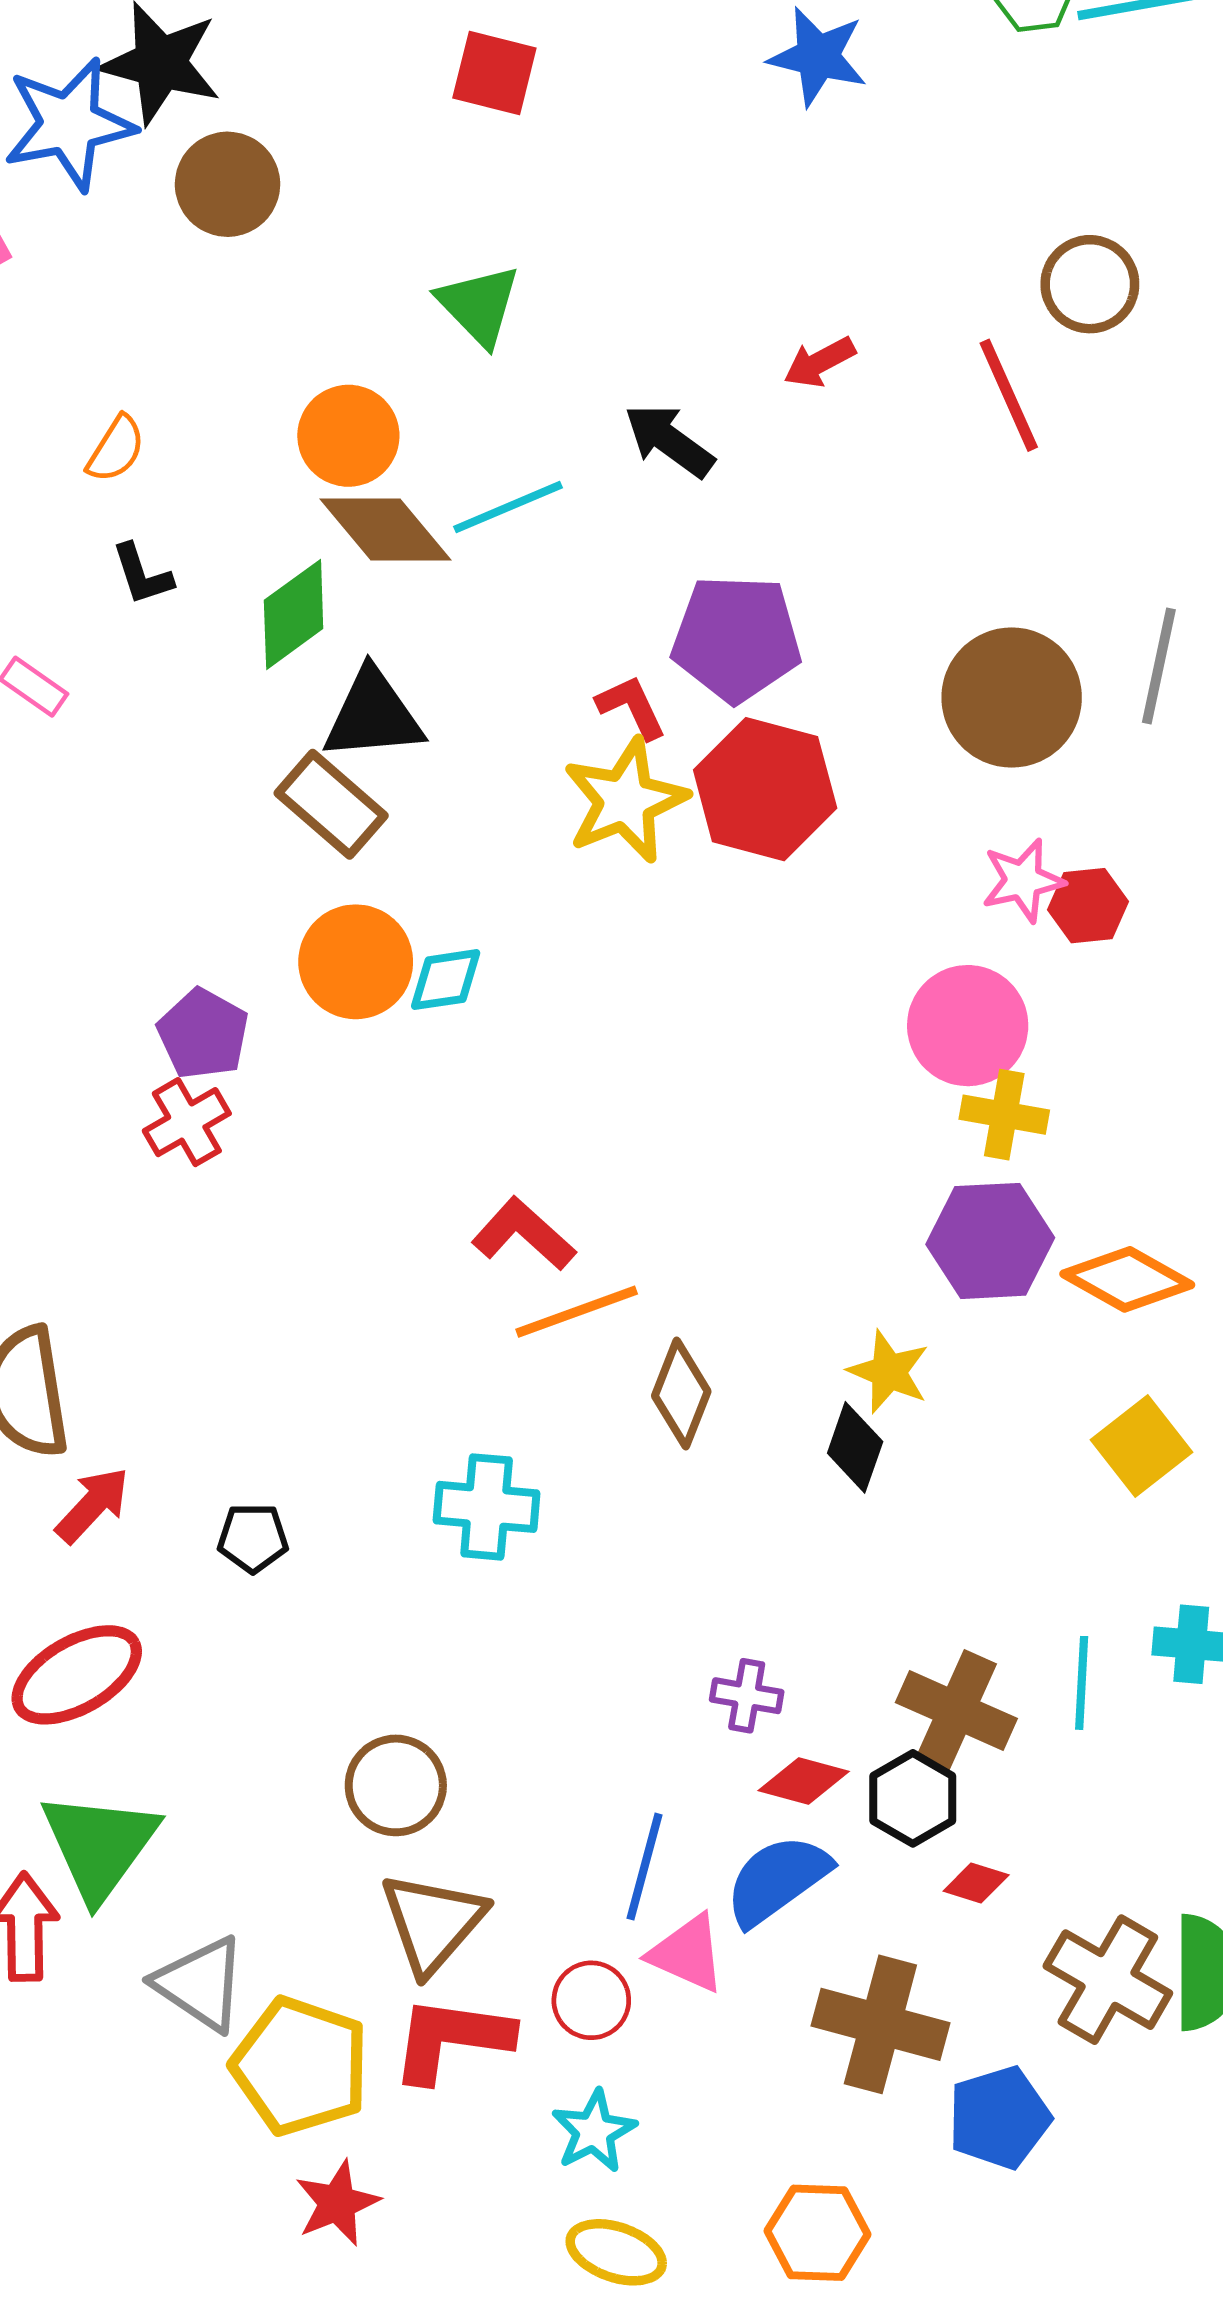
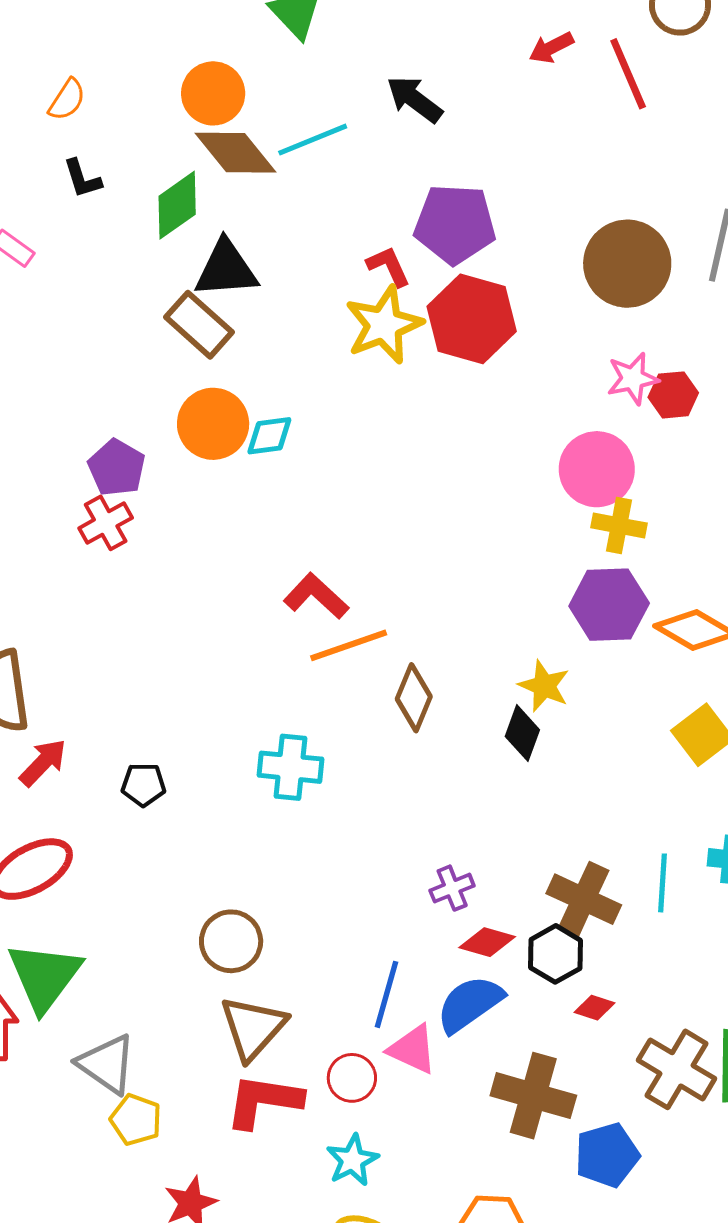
red arrow: (819, 362) -> (551, 48), moved
purple cross: (747, 1696) -> (452, 888), turned -33
yellow pentagon: (300, 2066) -> (136, 1120), moved, size x0.6

